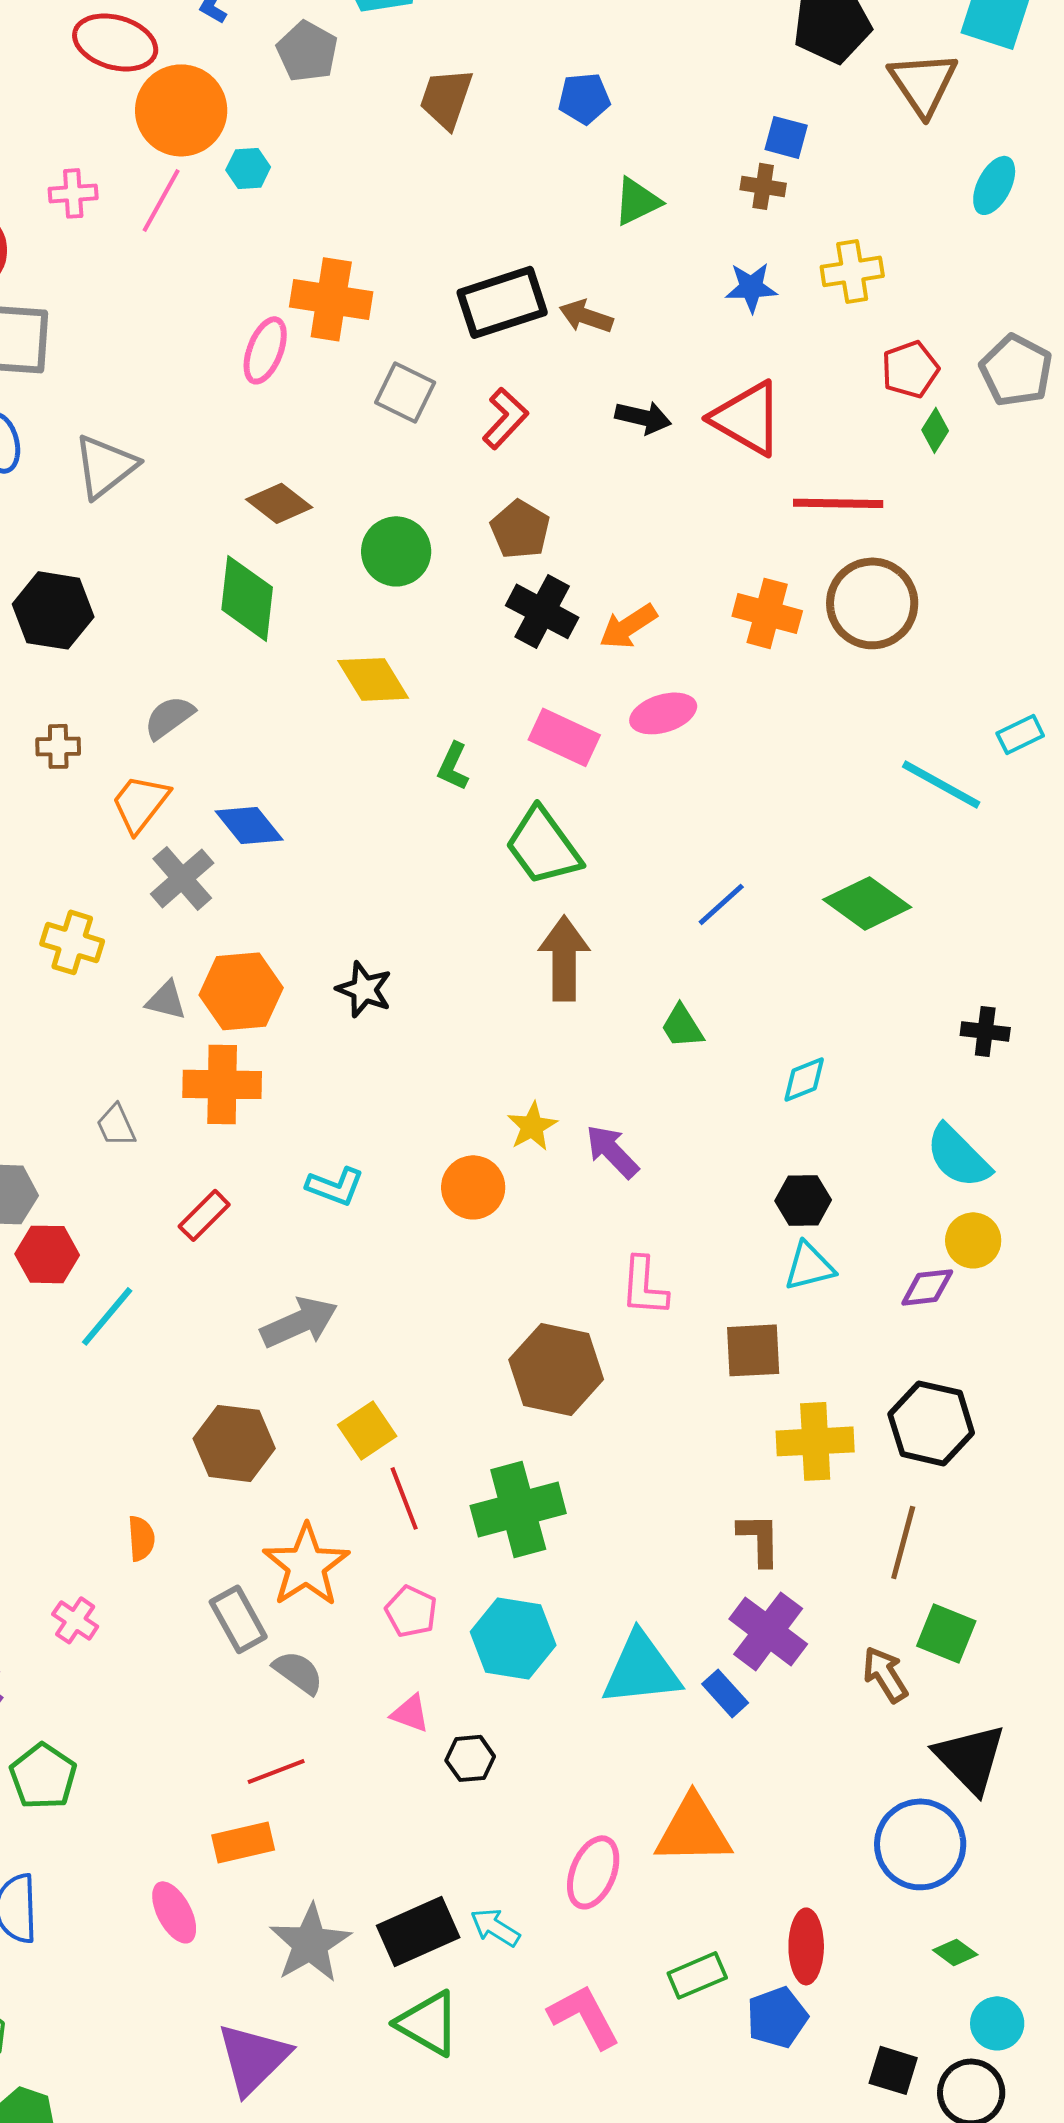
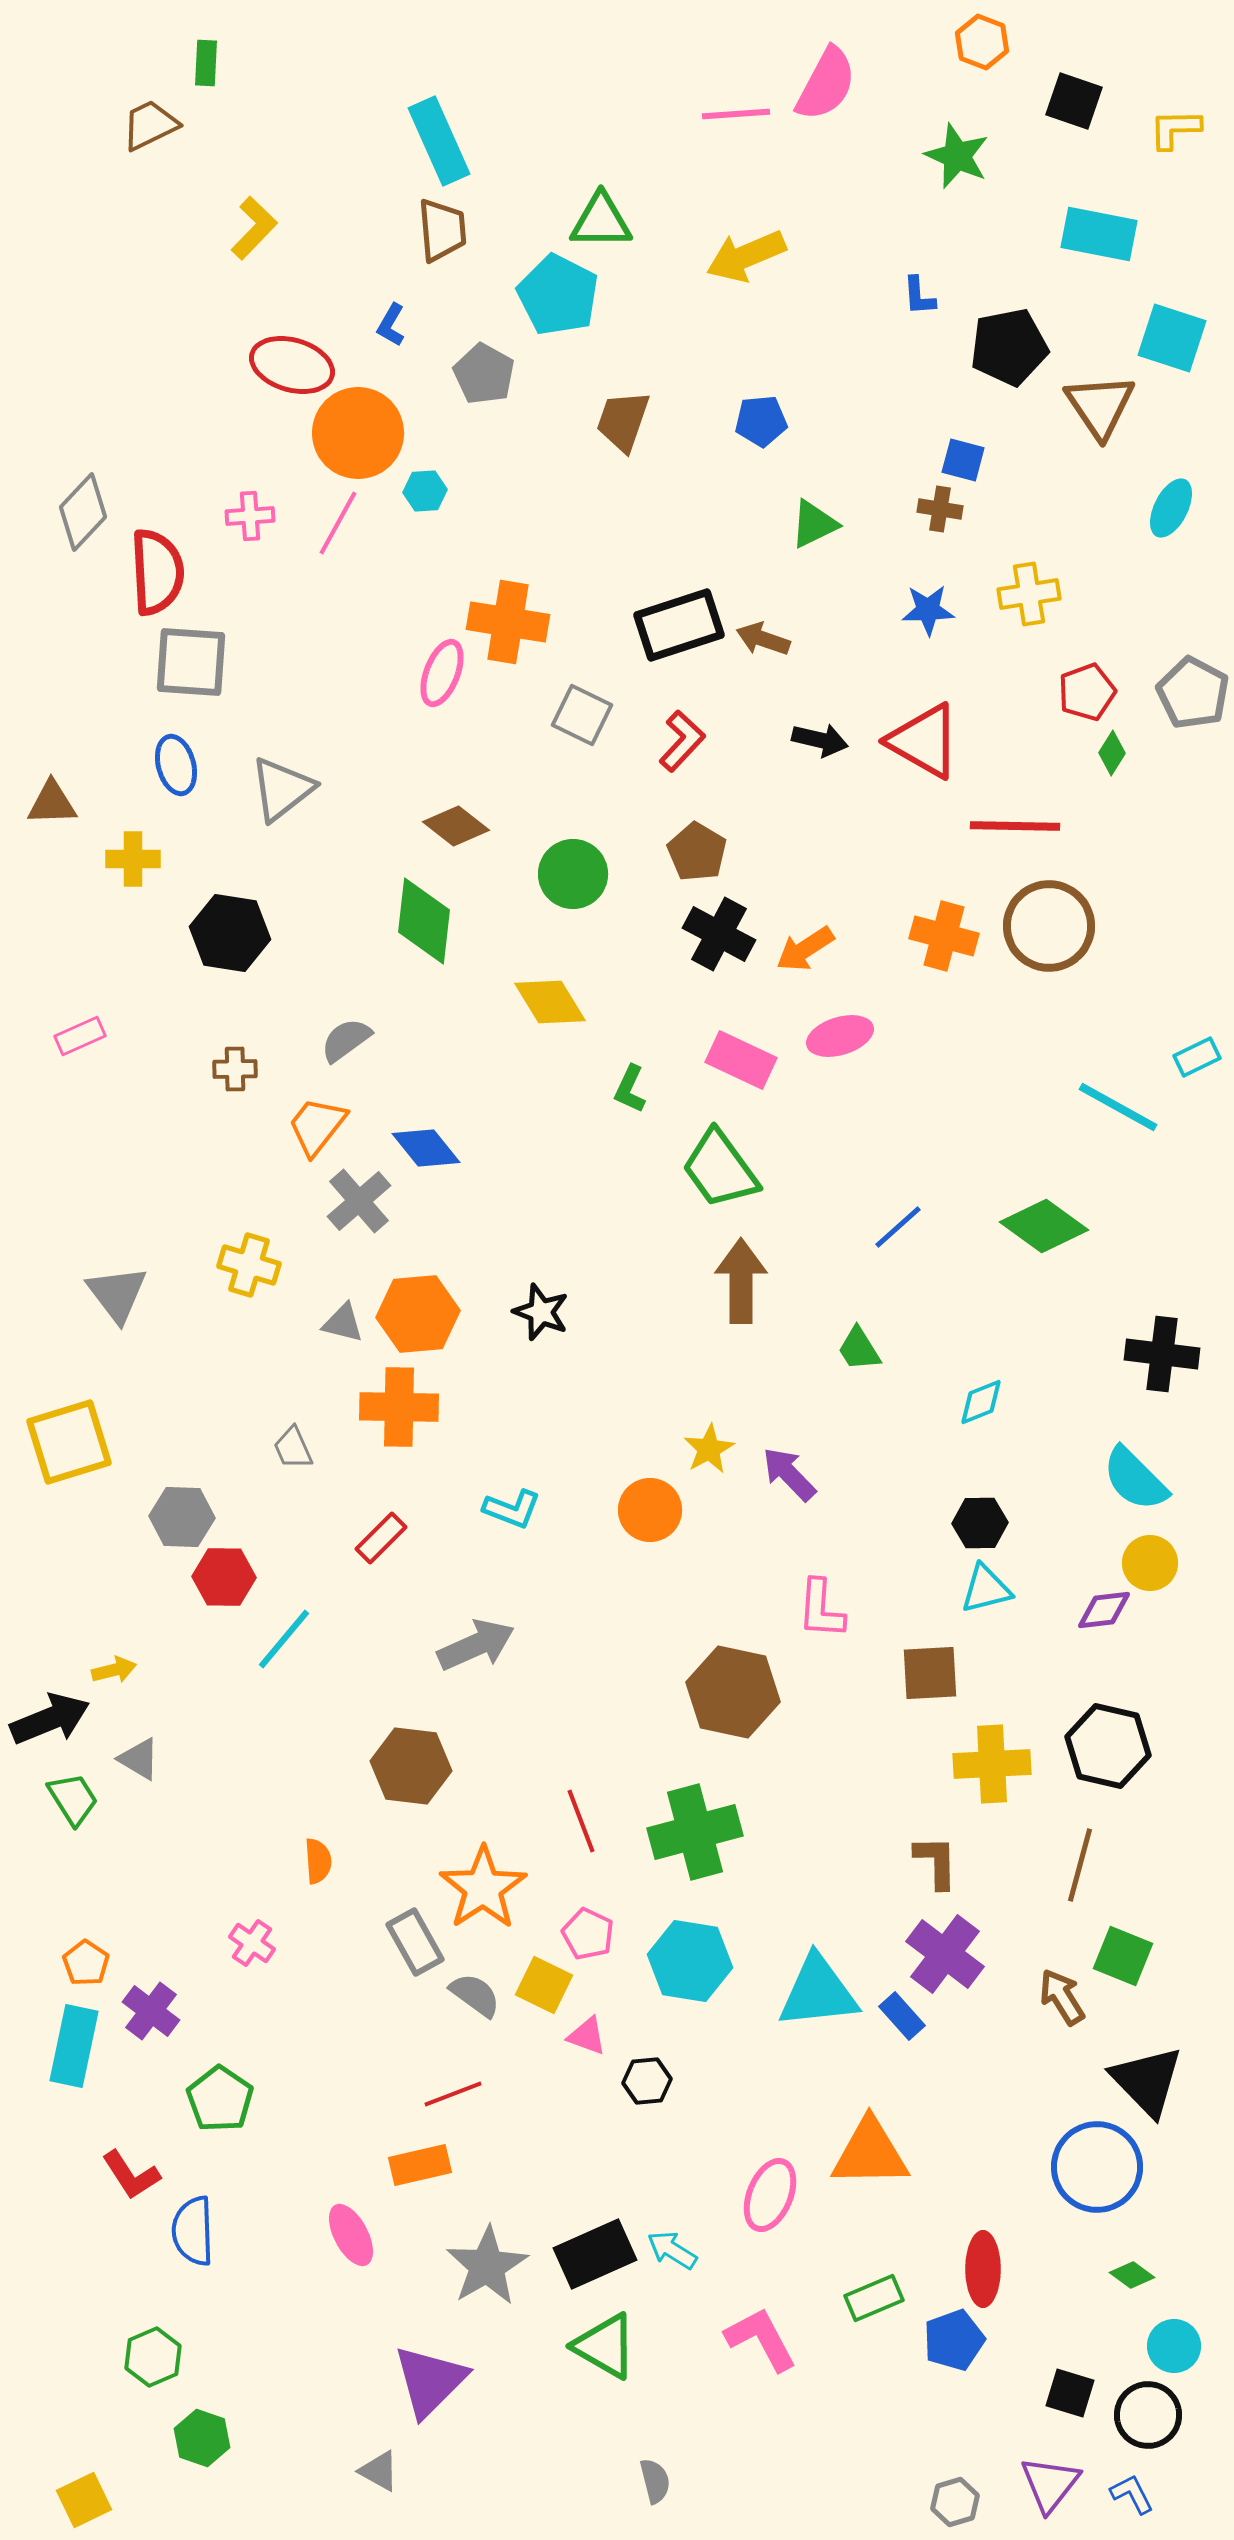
black cross: (985, 1031) -> (1162, 1354), size x1.5
yellow square: (367, 1430) -> (544, 1985), moved, turned -30

